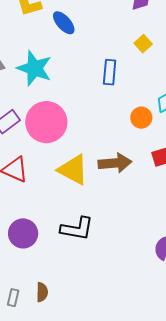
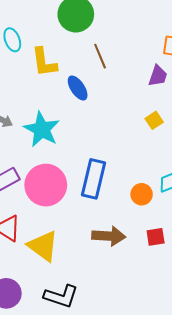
blue rectangle: (110, 72) -> (94, 179), moved, size x1.5
yellow triangle: (73, 170) -> (43, 246), moved

